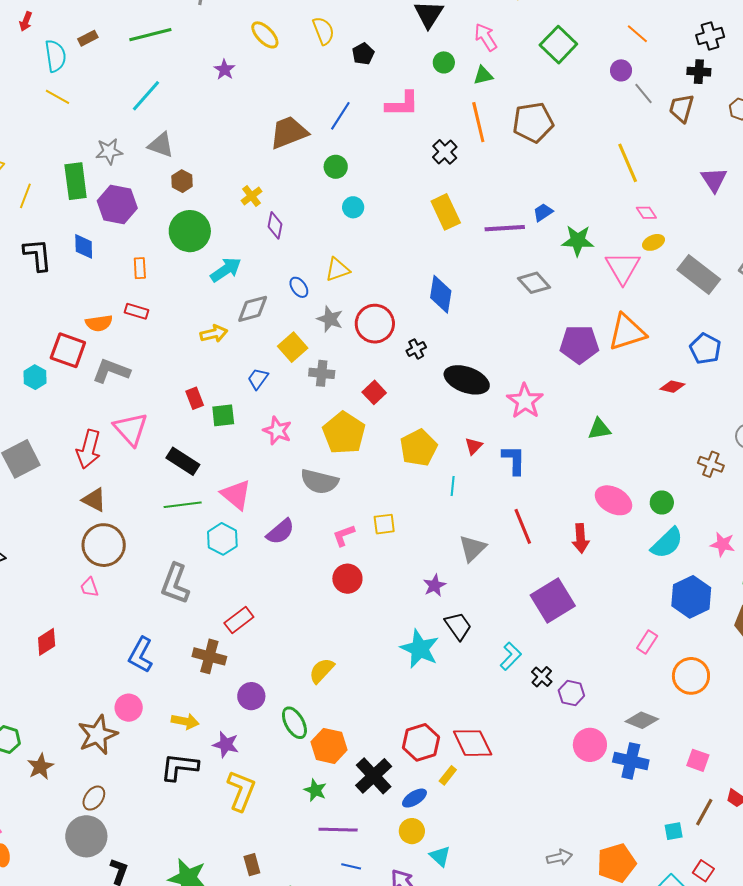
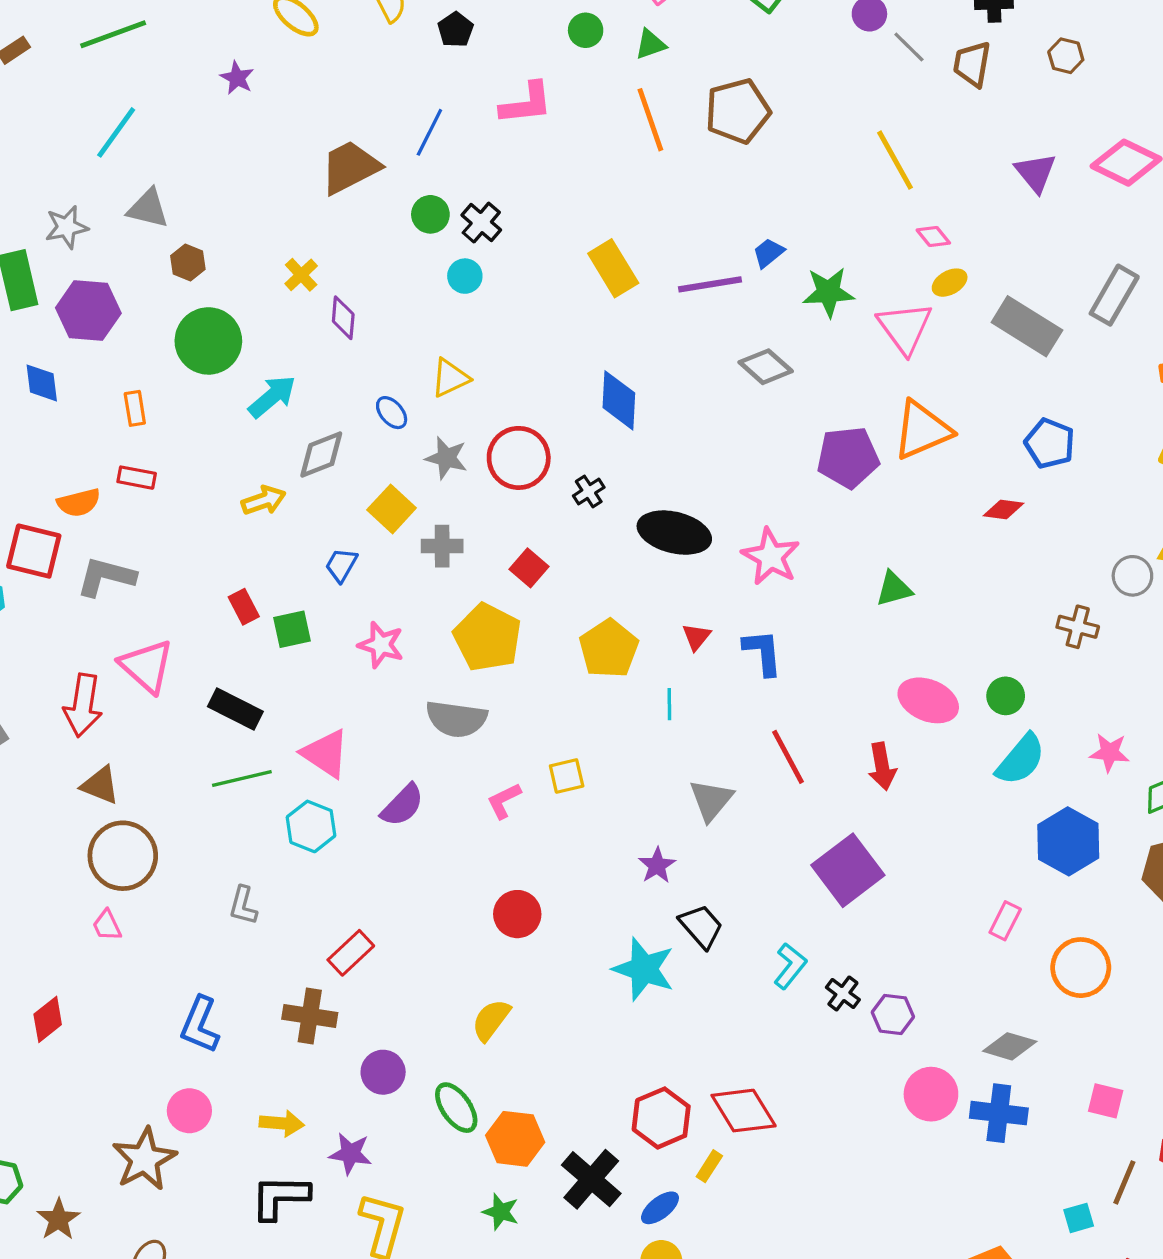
black cross: (445, 152) -> (481, 223), moved
red circle: (347, 579) -> (517, 914), moved
gray L-shape: (175, 584) -> (243, 905), size x0.6

